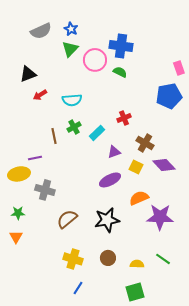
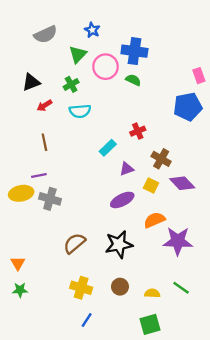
blue star: (71, 29) -> (92, 30), moved
green cross: (74, 127) -> (71, 84), moved
brown line: (54, 136) -> (44, 142), moved
gray cross: (45, 190) -> (50, 199), moved
green star: (18, 213) -> (20, 290), moved

